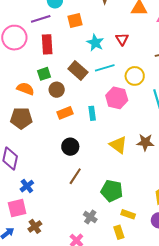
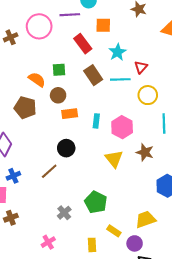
red triangle: (122, 39) -> (141, 67), moved
red rectangle: (47, 44) -> (83, 44), moved, turned -48
brown circle: (57, 90) -> (58, 95), moved
pink hexagon: (117, 98) -> (122, 127), moved
brown star: (145, 142) -> (145, 152), moved
brown line: (75, 176) -> (49, 171), moved
yellow rectangle: (128, 214) -> (114, 231), moved
gray cross: (90, 217) -> (64, 213), moved

